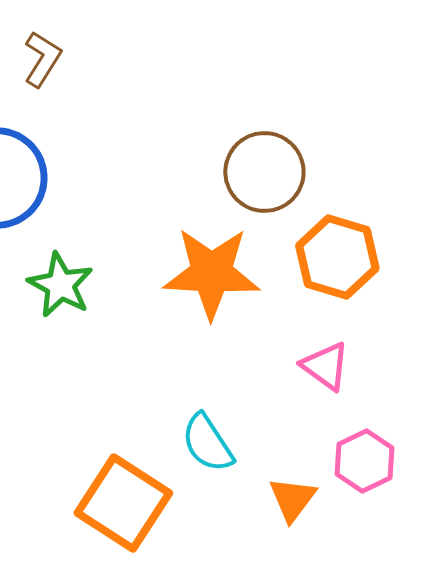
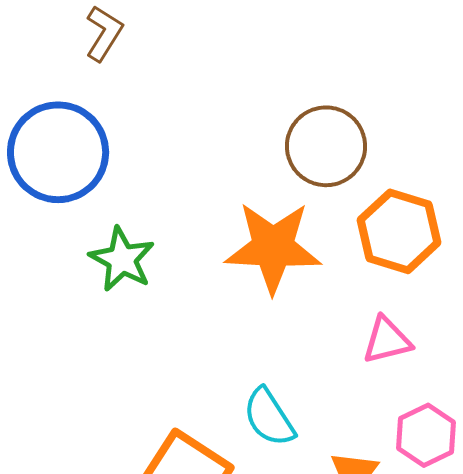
pink triangle: (325, 366) -> (387, 340), turned -50

